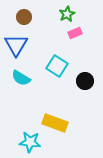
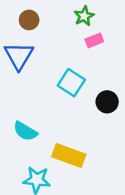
cyan semicircle: (21, 78) -> (25, 131), moved

